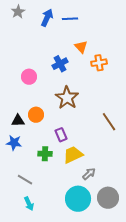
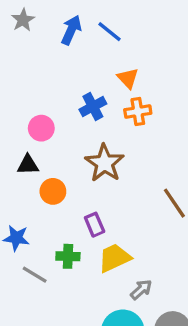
blue line: (70, 19) -> (110, 32), turned 42
orange cross: (99, 63) -> (138, 112), moved
black triangle: (18, 121) -> (28, 165), moved
gray line: (25, 180) -> (35, 275), moved

